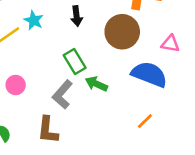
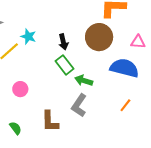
black arrow: (77, 16) -> (63, 42), moved
gray L-shape: (62, 94) -> (79, 105), moved

